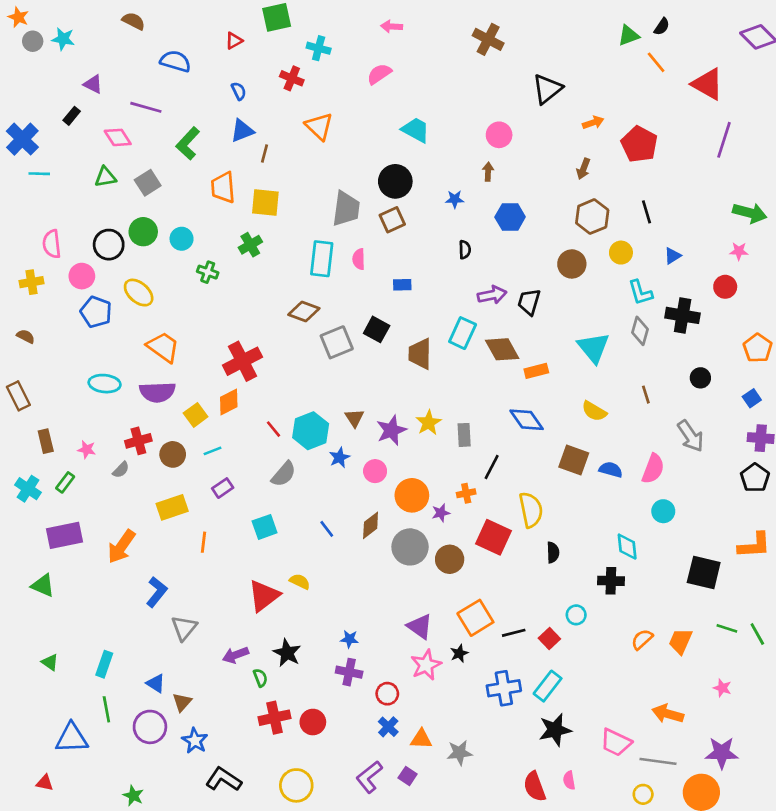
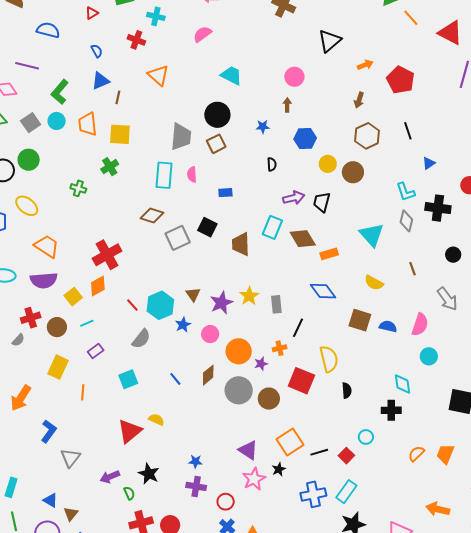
cyan circle: (182, 239) -> (57, 121), moved
yellow circle: (621, 253) -> (328, 164), moved
yellow rectangle: (172, 507) -> (58, 367), turned -45

